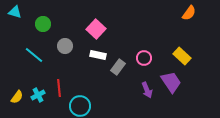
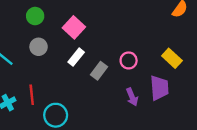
green circle: (43, 24) -> (35, 16), moved
white rectangle: (98, 55) -> (76, 57), turned -63
purple trapezoid: (171, 82) -> (159, 88), turned 30

